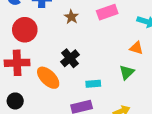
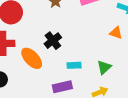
green triangle: (127, 72) -> (104, 67), moved

